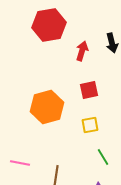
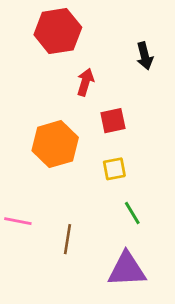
red arrow: (82, 51) -> (85, 82), moved

